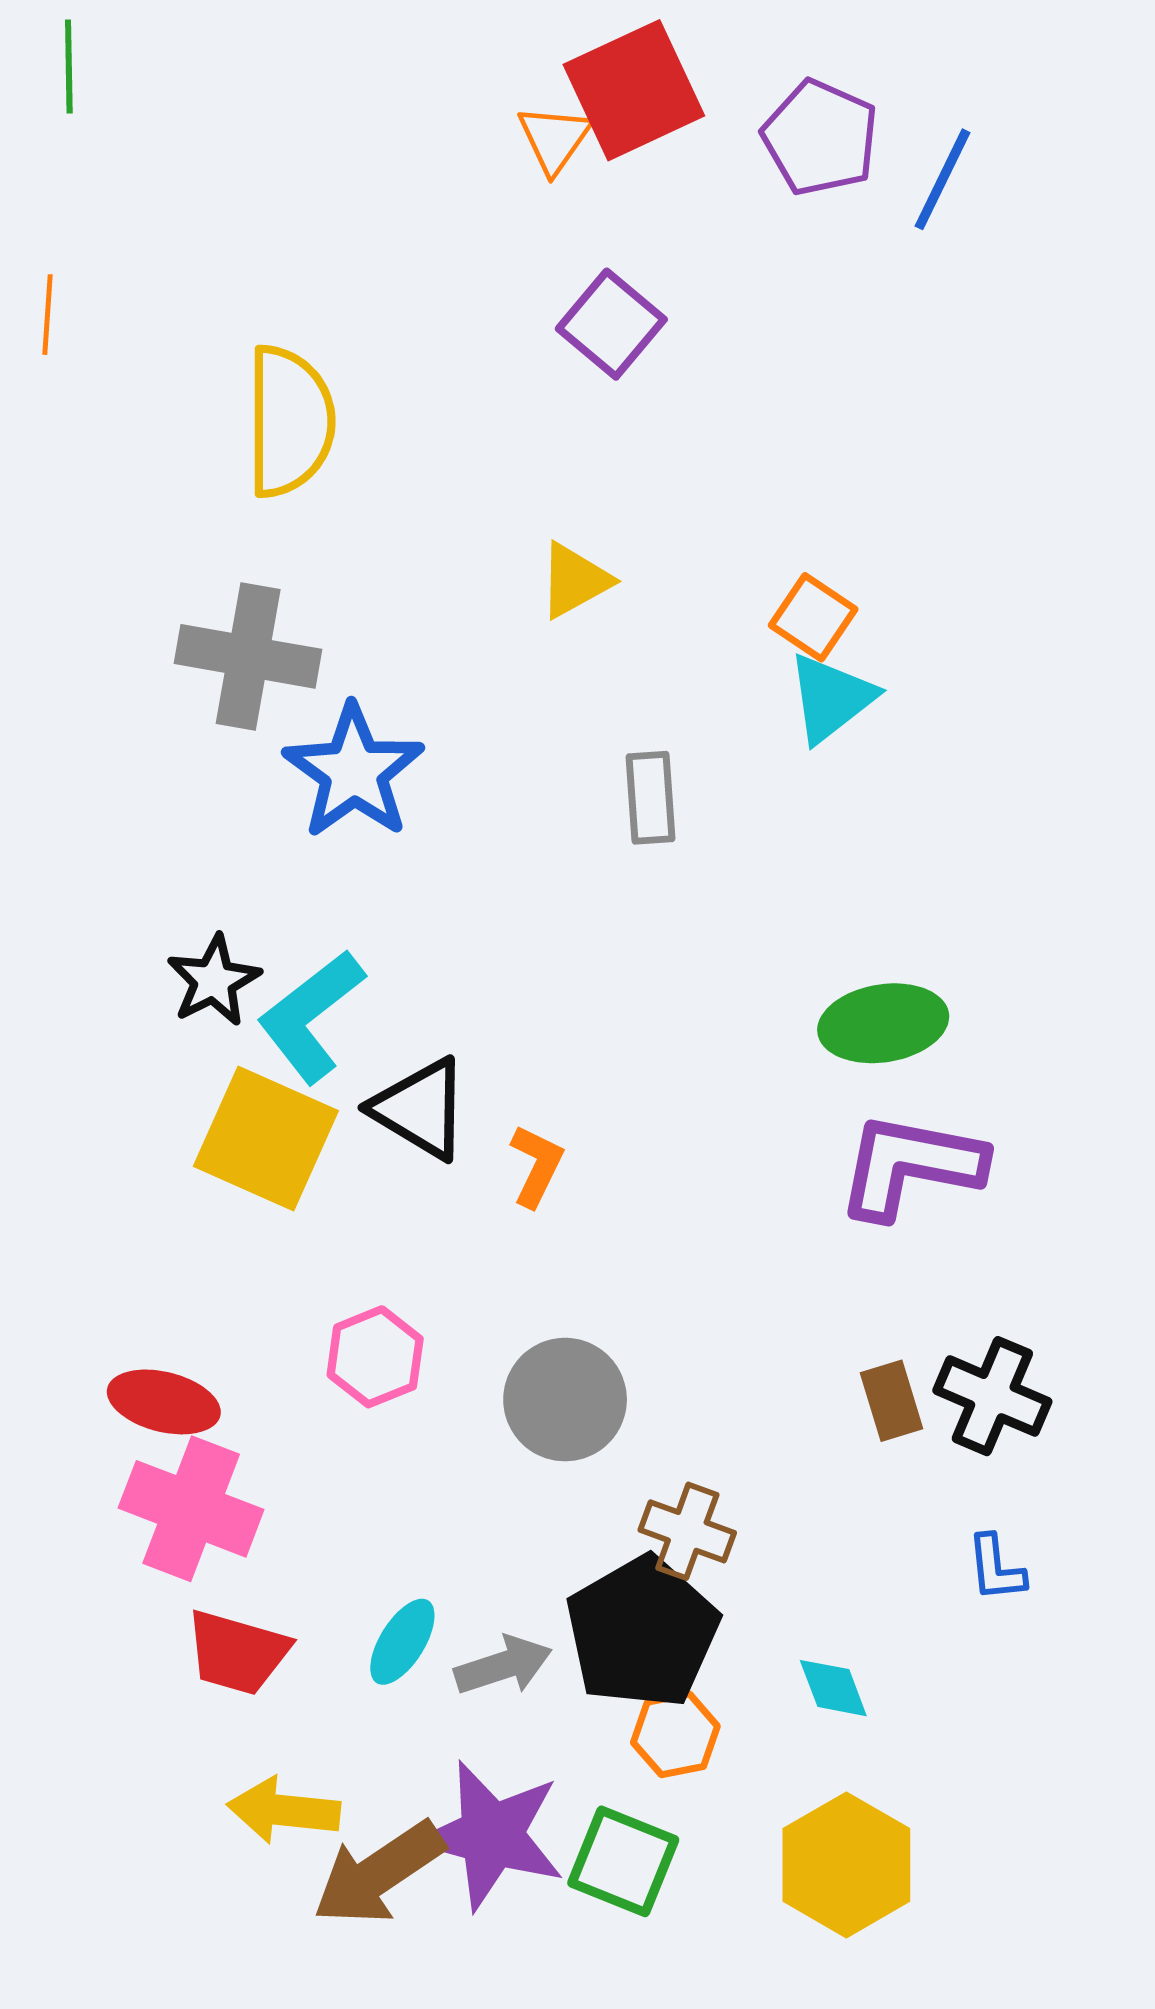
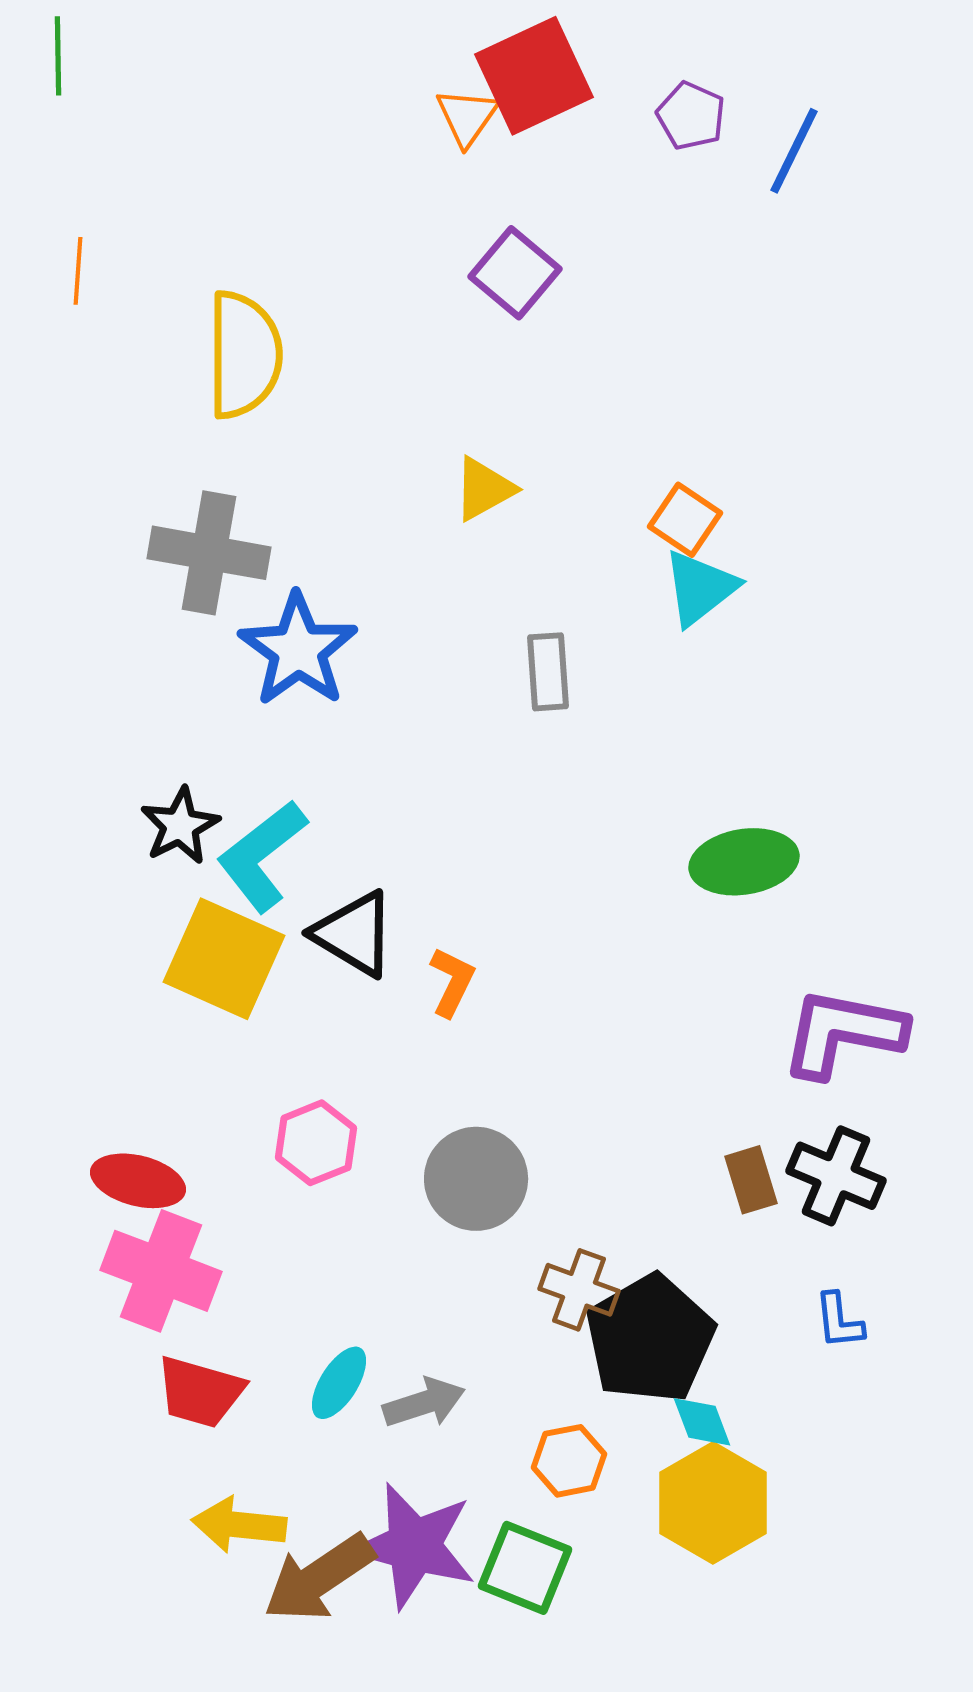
purple pentagon: (820, 138) -> (691, 116), size x0.7
orange line: (47, 315) -> (78, 271), moved
purple L-shape: (910, 1166) -> (843, 1033), moved
black pentagon: (642, 1632) -> (650, 1339), moved
yellow hexagon: (846, 1865) -> (713, 1503), moved

